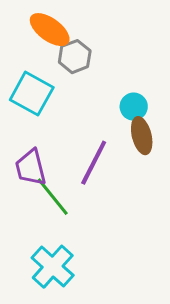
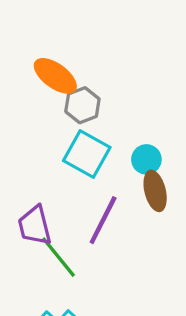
cyan square: (32, 94) -> (87, 154), moved

